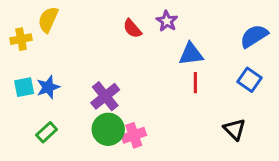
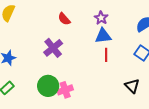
purple star: (167, 21) -> (101, 18), moved
purple cross: (105, 96) -> (53, 48), moved

